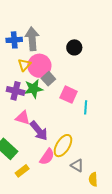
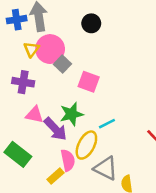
green star: (34, 89) -> (72, 114), moved
cyan line: (86, 107) -> (107, 124), moved, turned 64
pink semicircle: (47, 157) -> (68, 160), turned -42
gray triangle: (77, 165) -> (106, 168), size x1.5
yellow rectangle: (22, 171) -> (56, 176), moved

